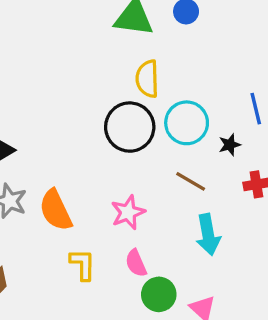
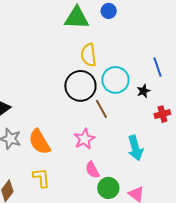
brown line: (191, 181) -> (101, 109), moved, turned 36
yellow L-shape: (83, 264) -> (41, 178), moved

